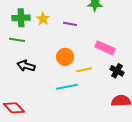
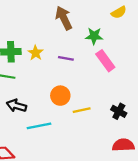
pink rectangle: (105, 48) -> (105, 61), moved, turned 30
cyan line: (67, 87) -> (39, 126), moved

